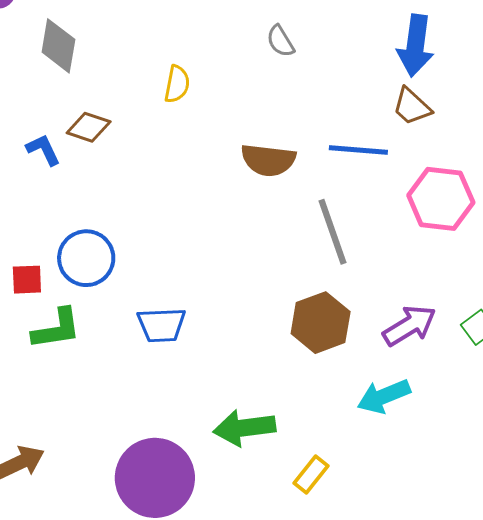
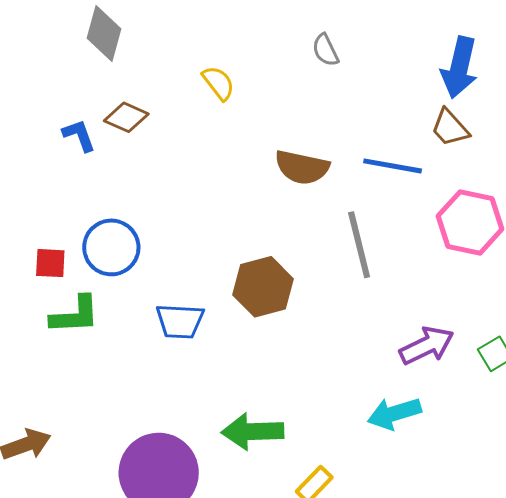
yellow semicircle: (177, 84) -> (218, 83), turned -54
brown hexagon: (321, 323) -> (263, 287), moved

